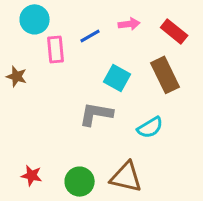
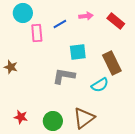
brown rectangle: (165, 75) -> (112, 63), moved
brown star: (17, 76) -> (11, 67), moved
cyan square: (117, 78) -> (78, 52), turned -36
brown triangle: (126, 177) -> (84, 118), turned -50

